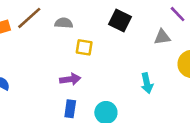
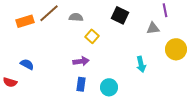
purple line: (178, 14) -> (165, 10), turned 32
yellow square: (84, 47) -> (92, 36), turned 32

